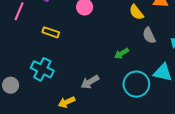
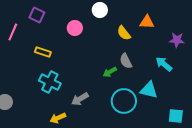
gray semicircle: (149, 35) -> (126, 61), moved
cyan cross: (42, 69) -> (50, 82), moved

